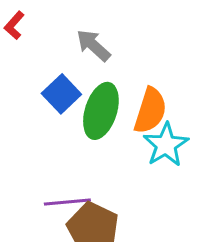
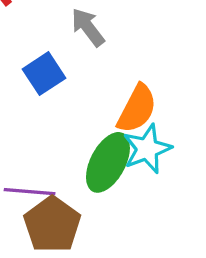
green ellipse: (101, 111) -> (108, 162), moved

